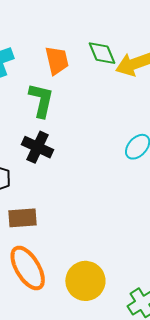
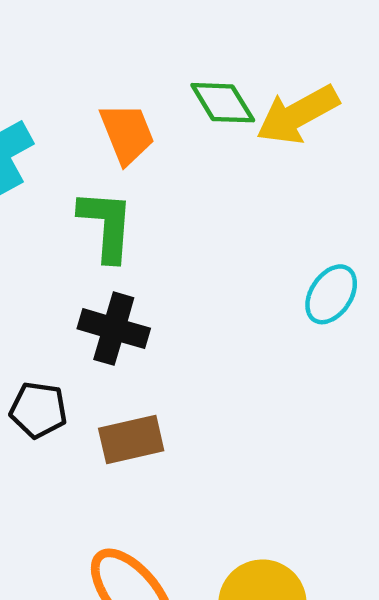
brown rectangle: (22, 218) -> (131, 439), moved

